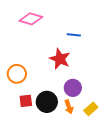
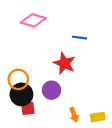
purple circle: (73, 88) -> (52, 90), moved
black circle: (47, 102) -> (21, 94), moved
yellow rectangle: (91, 109) -> (98, 117), turned 32

